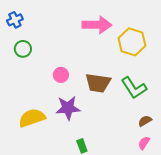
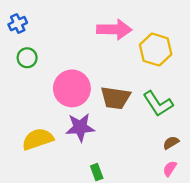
pink circle: (61, 75) -> (72, 88), size x2.0

